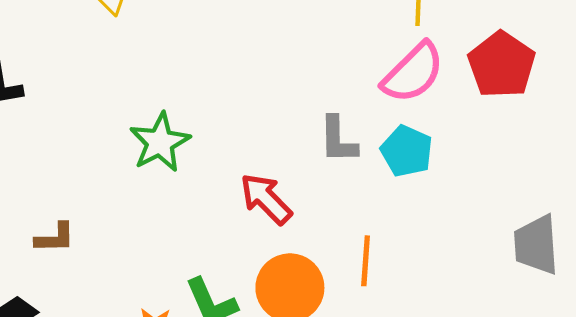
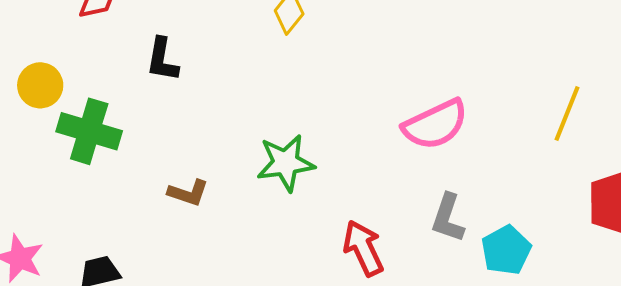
pink semicircle: (413, 73) -> (435, 124), moved
brown L-shape: (55, 238) -> (188, 193), moved

